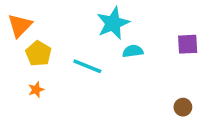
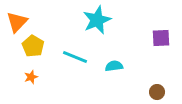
cyan semicircle: (133, 51) -> (114, 66), moved

